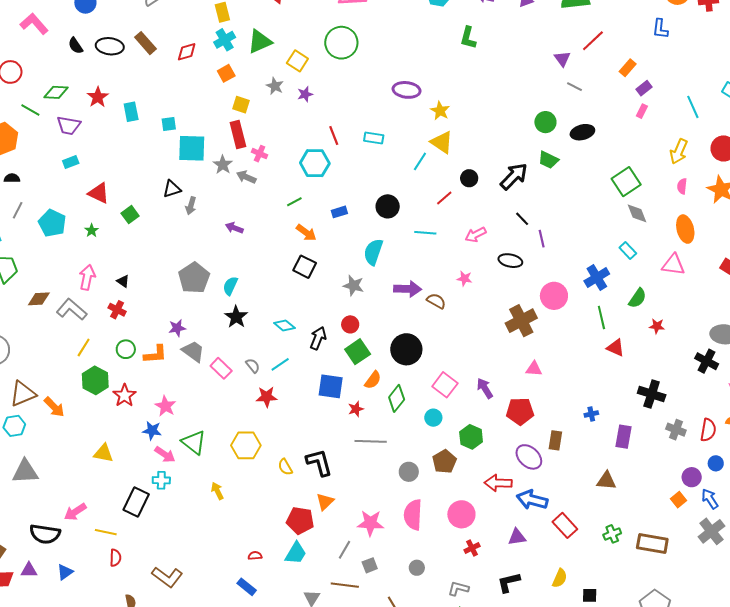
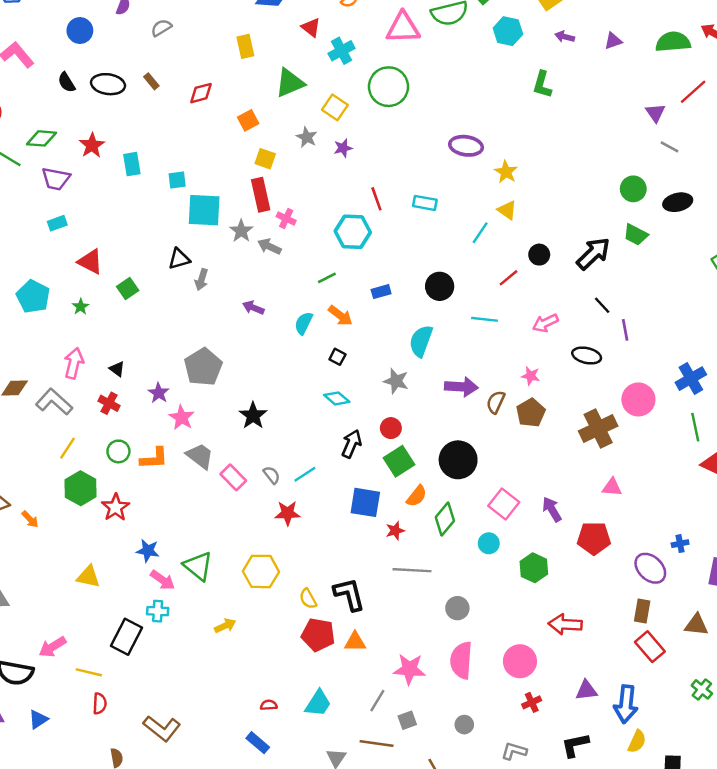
cyan cross: (225, 40) -> (342, 51), moved
brown rectangle: (146, 43) -> (151, 81), size x0.6
yellow triangle: (442, 142) -> (507, 210), size x0.7
black square: (305, 267) -> (337, 357), size x0.6
cyan semicircle: (230, 286) -> (304, 323), moved
brown semicircle: (436, 301) -> (496, 402), turned -96
cyan diamond: (284, 326) -> (337, 398), moved
purple star: (177, 328) -> (159, 393), moved, turned -30
pink star: (165, 406) -> (182, 417), moved
orange arrow: (54, 407) -> (30, 519), size x0.7
brown rectangle: (555, 440) -> (642, 611), moved
purple ellipse: (529, 457) -> (650, 568), moved
brown pentagon: (444, 462) -> (531, 413), moved
yellow arrow: (217, 491) -> (225, 626), turned 90
blue arrow: (532, 500) -> (626, 704), moved, turned -100
orange triangle: (325, 502) -> (355, 642), turned 42
red pentagon: (300, 520) -> (318, 635), moved
red rectangle: (565, 525) -> (650, 647), moved
green cross: (612, 534) -> (702, 689), turned -30

